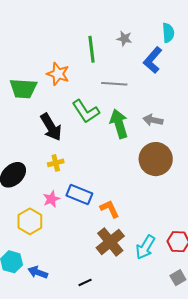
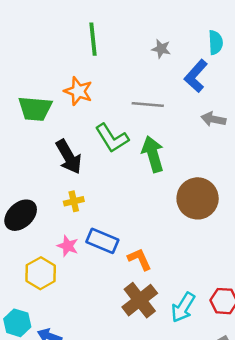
green line: (92, 49) -> (93, 39), moved
gray arrow: (153, 120) -> (213, 119), moved
pink star: (51, 199) -> (68, 246), turned -30

